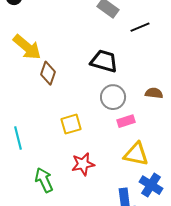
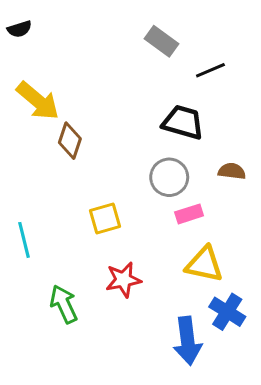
black trapezoid: (104, 61) -> (183, 122), moved

